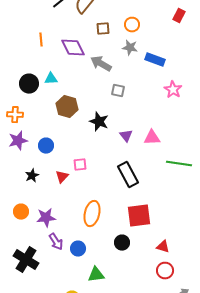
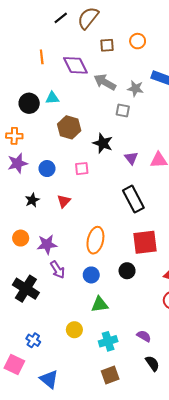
gray star: (130, 48) -> (135, 88), moved
pink square: (80, 165) -> (82, 169), moved
blue circle: (78, 249) -> (91, 275), moved

